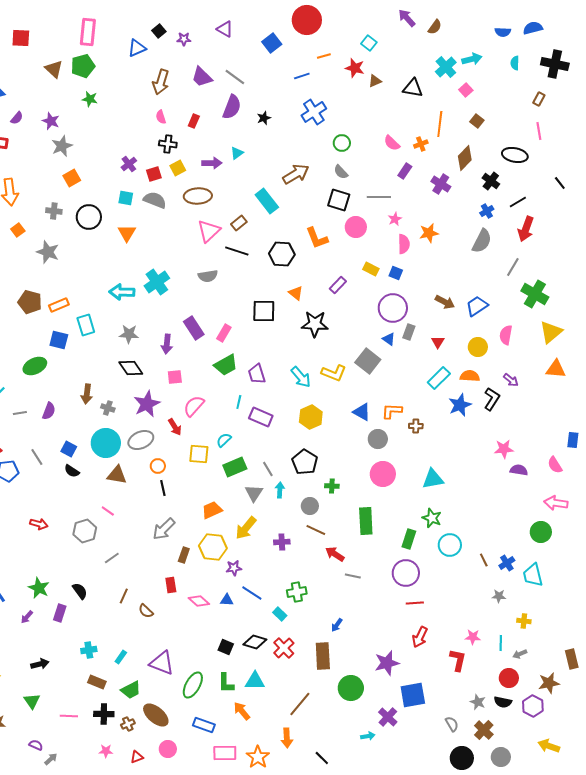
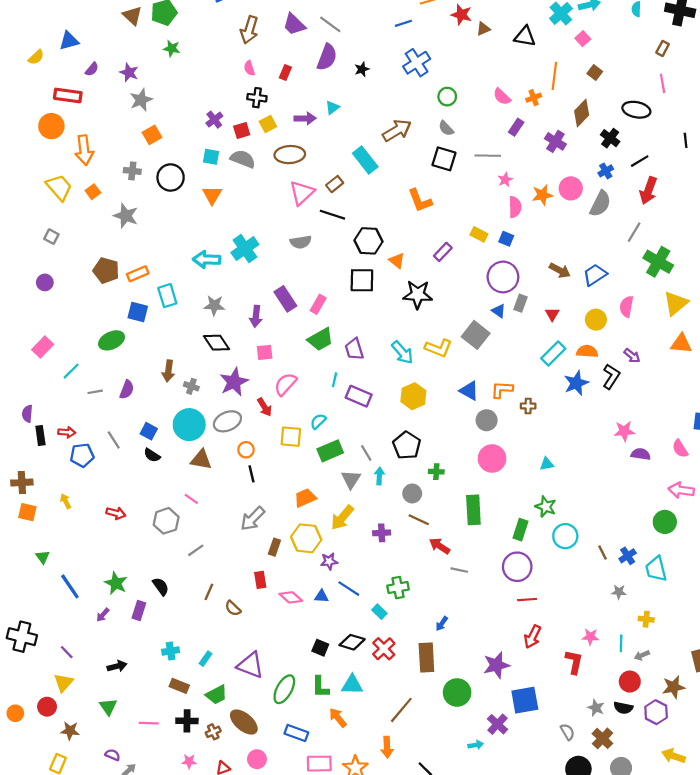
black line: (560, 183) -> (686, 140), turned 32
pink circle: (356, 227) -> (571, 188), moved
black hexagon: (282, 254) -> (368, 241), moved
cyan triangle: (433, 479) -> (547, 464), size x0.6

